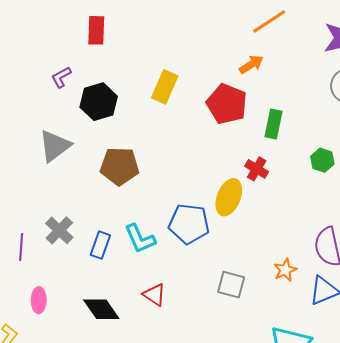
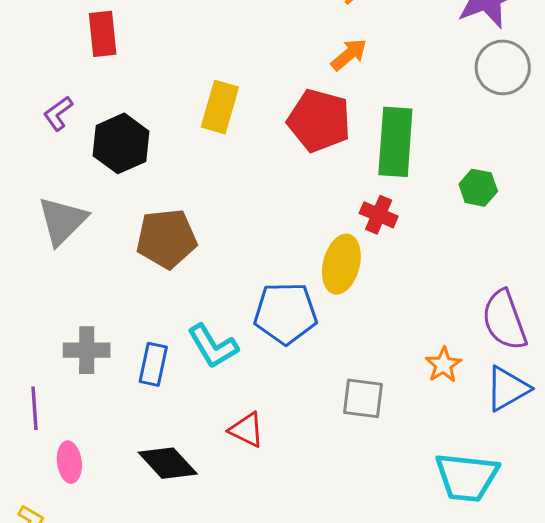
green rectangle: (274, 124) -> (395, 142), size x1.5
gray cross: (59, 230) -> (87, 350), turned -36
purple line: (21, 247) -> (34, 408), moved

